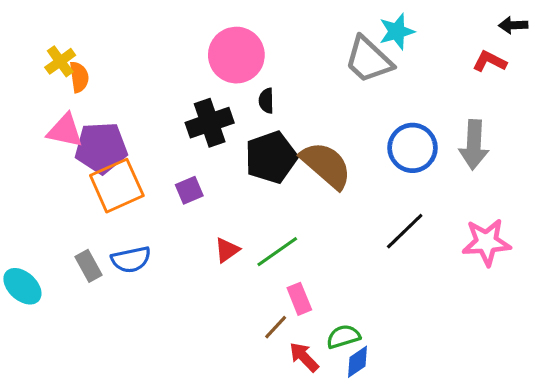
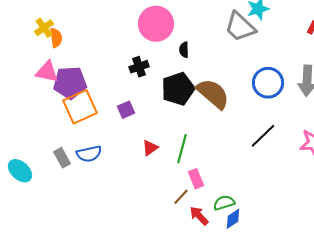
black semicircle: (266, 101) -> (184, 50), moved
black cross: (210, 123) -> (139, 67), size x0.7
green line: (277, 252) -> (182, 149), turned -40

